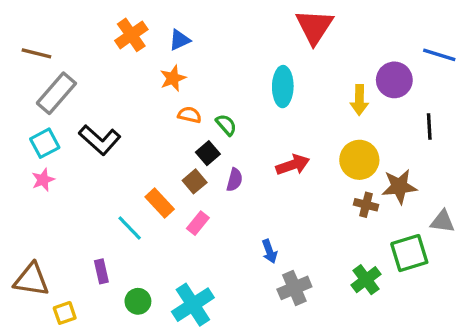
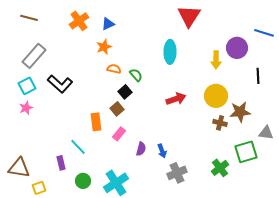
brown line: (36, 53) -> (29, 18), moved
purple semicircle: (234, 180) -> (141, 149), moved
orange rectangle: (160, 203) -> (96, 122), turned 36
cyan line: (130, 228) -> (78, 147), moved

